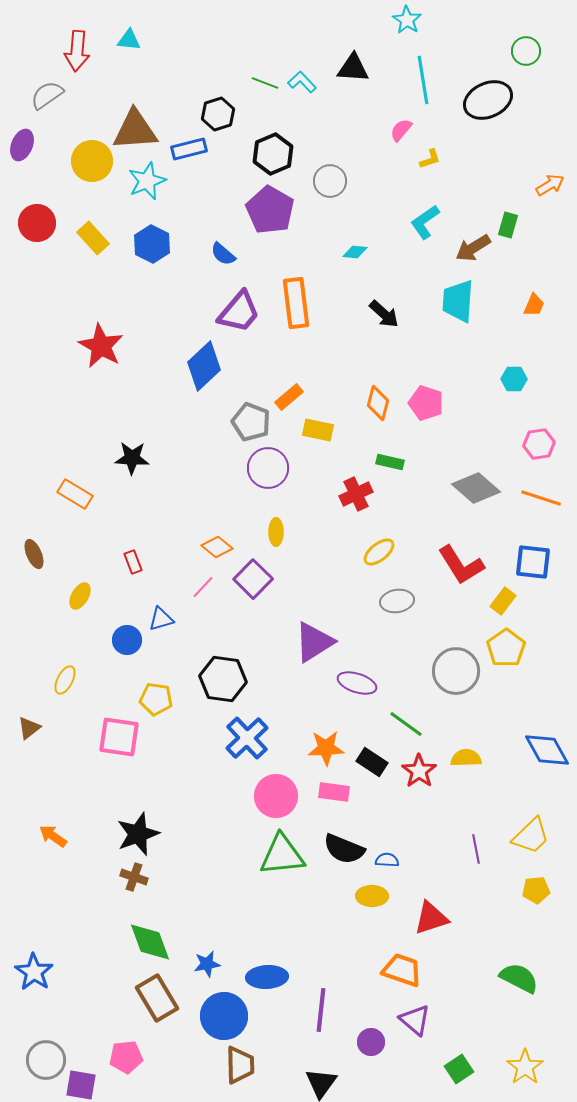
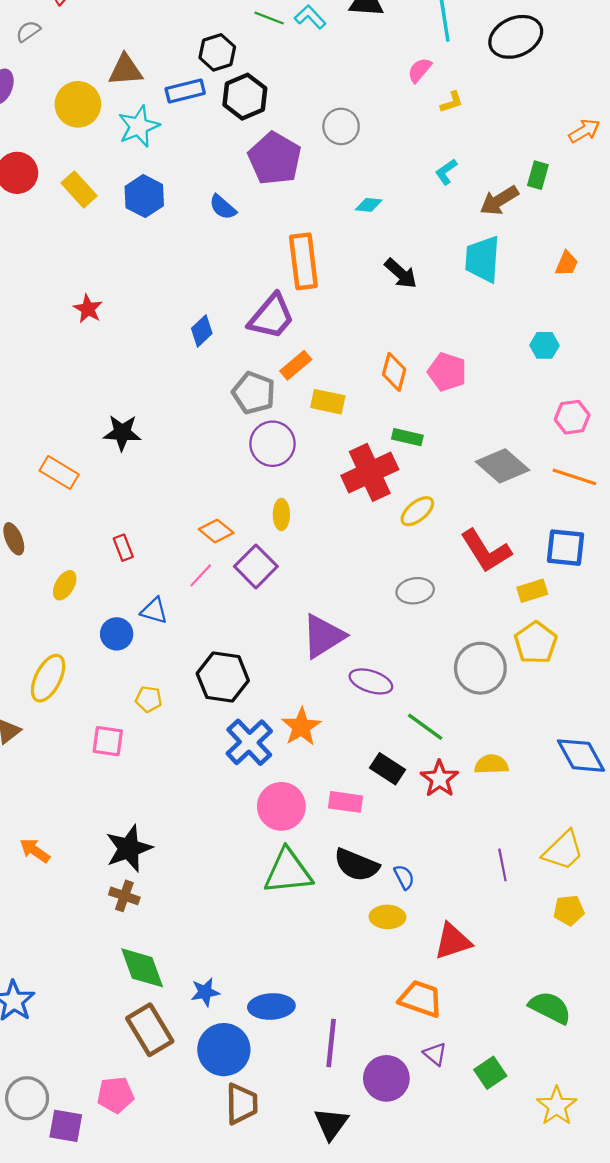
gray semicircle: (47, 95) -> (28, 31), size x0.7
brown triangle: (135, 130) -> (125, 70), size x0.7
black hexagon: (273, 154) -> (245, 97), moved
cyan L-shape: (425, 222) -> (446, 172), size x0.7
purple trapezoid: (239, 312) -> (271, 317), moved
red star: (101, 346) -> (88, 309), size x0.6
blue diamond: (204, 366) -> (202, 331), size x0.6
red cross: (356, 494) -> (370, 472), size x1.5
yellow ellipse: (379, 552) -> (417, 511), moved
yellow rectangle: (503, 601) -> (532, 591), turned 36
blue triangle: (161, 619) -> (154, 611), turned 32
yellow ellipse: (65, 680) -> (48, 678), size x1.5
yellow pentagon: (156, 699) -> (149, 699), size x0.7
pink square: (119, 737) -> (108, 741), size x0.7
orange star: (326, 748) -> (301, 727), moved, turned -30
blue semicircle: (387, 860) -> (404, 877), turned 60
purple triangle: (415, 1020) -> (435, 1054), size x0.7
purple circle: (371, 1042) -> (386, 1078), size x1.5
green square: (459, 1069) -> (490, 1073), moved

